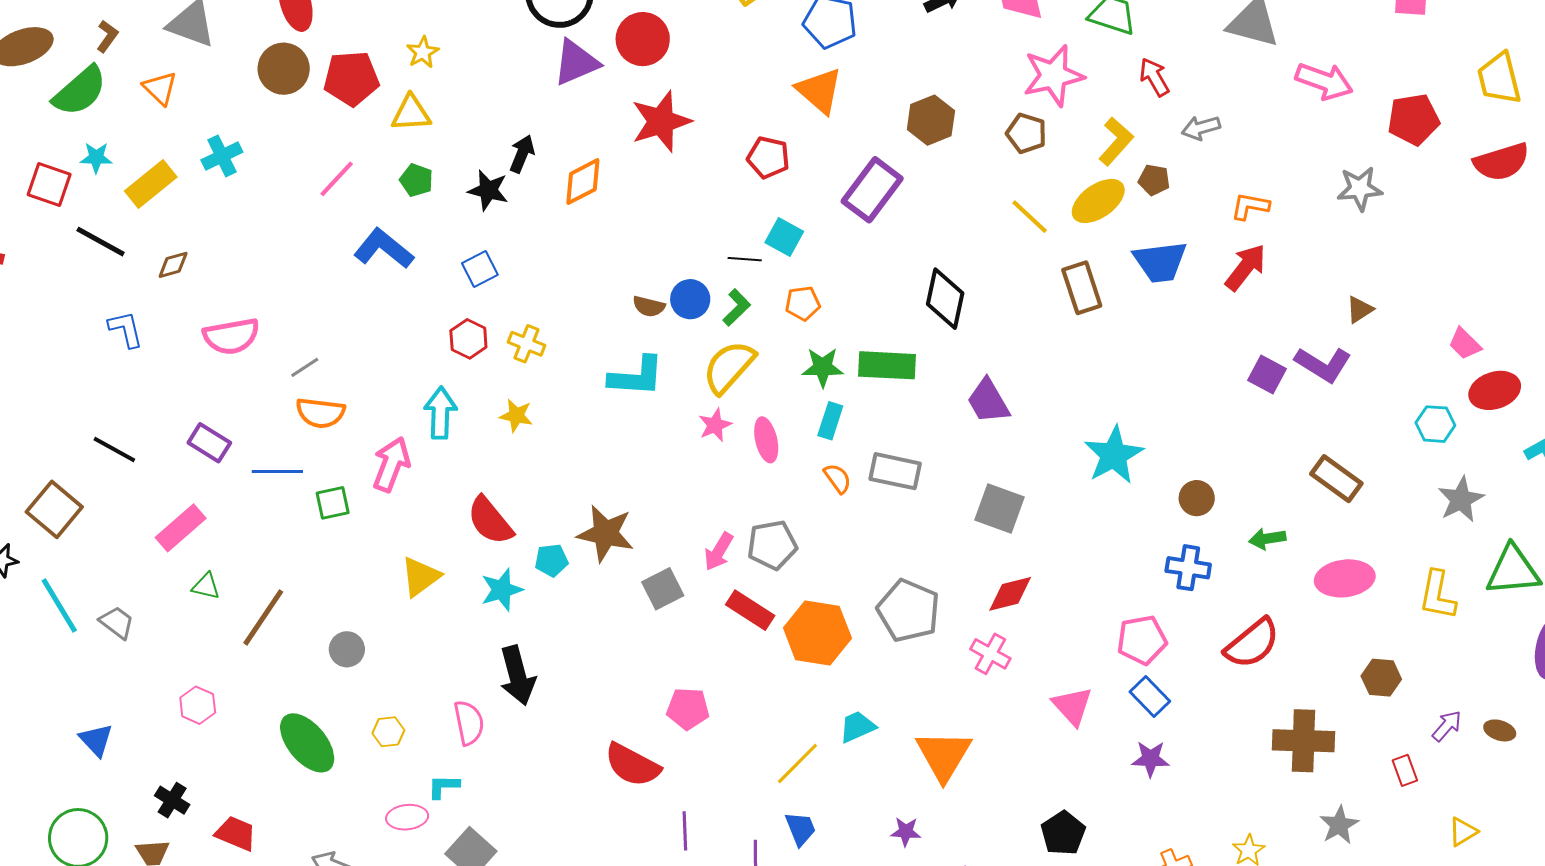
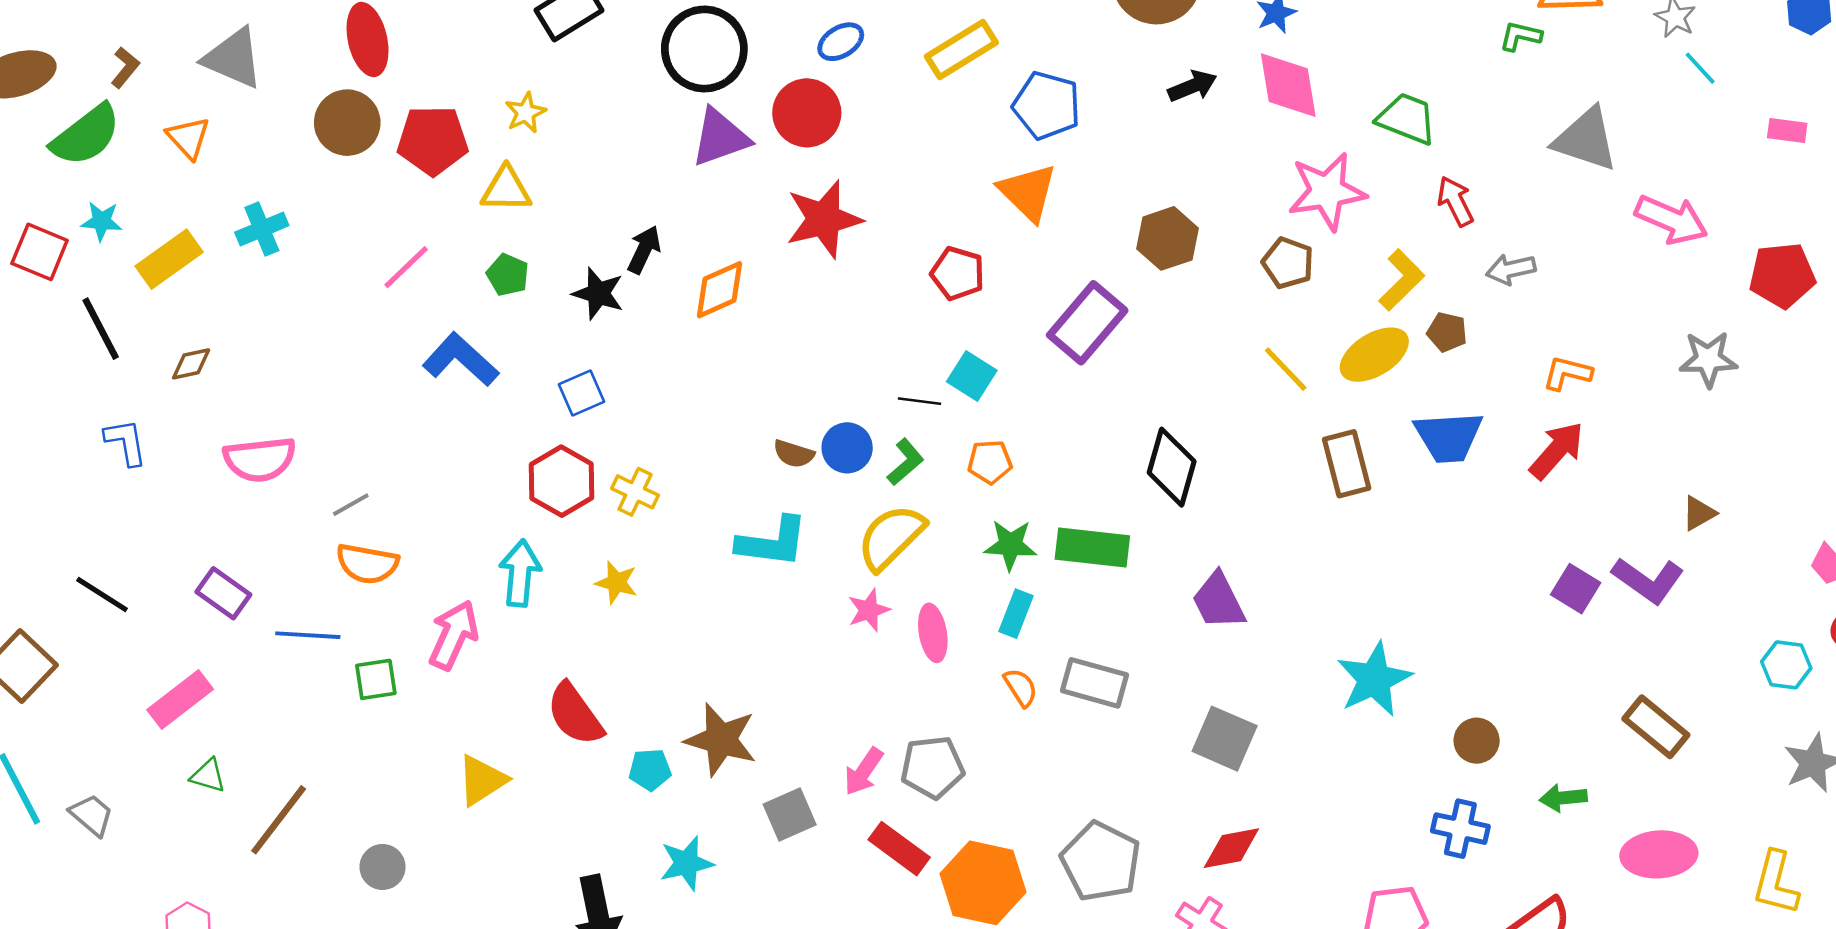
black line: (101, 242) -> (101, 329), turned 30
red hexagon: (468, 339) -> (562, 481), size x1.4
cyan star: (502, 590) -> (687, 863), moved

